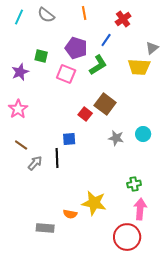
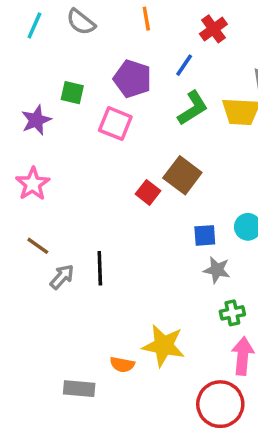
green L-shape: (98, 65) -> (193, 108), moved
gray star: (116, 138) -> (217, 270), moved
blue square: (69, 139) -> (205, 235), moved

